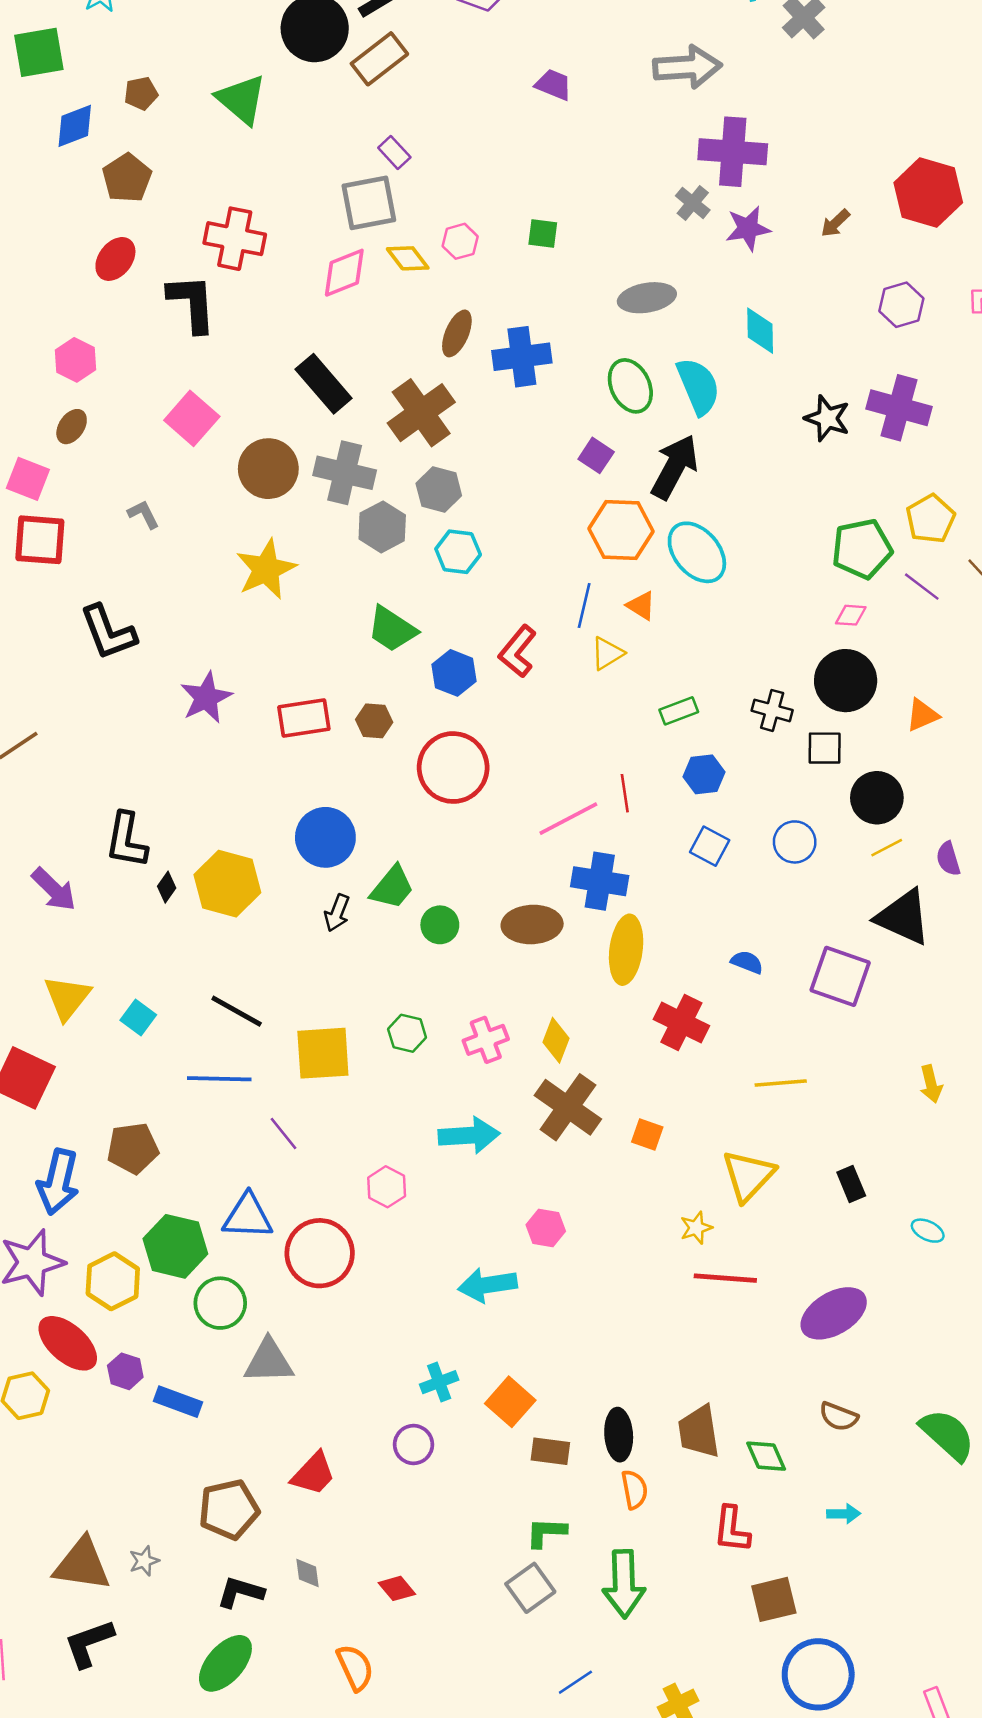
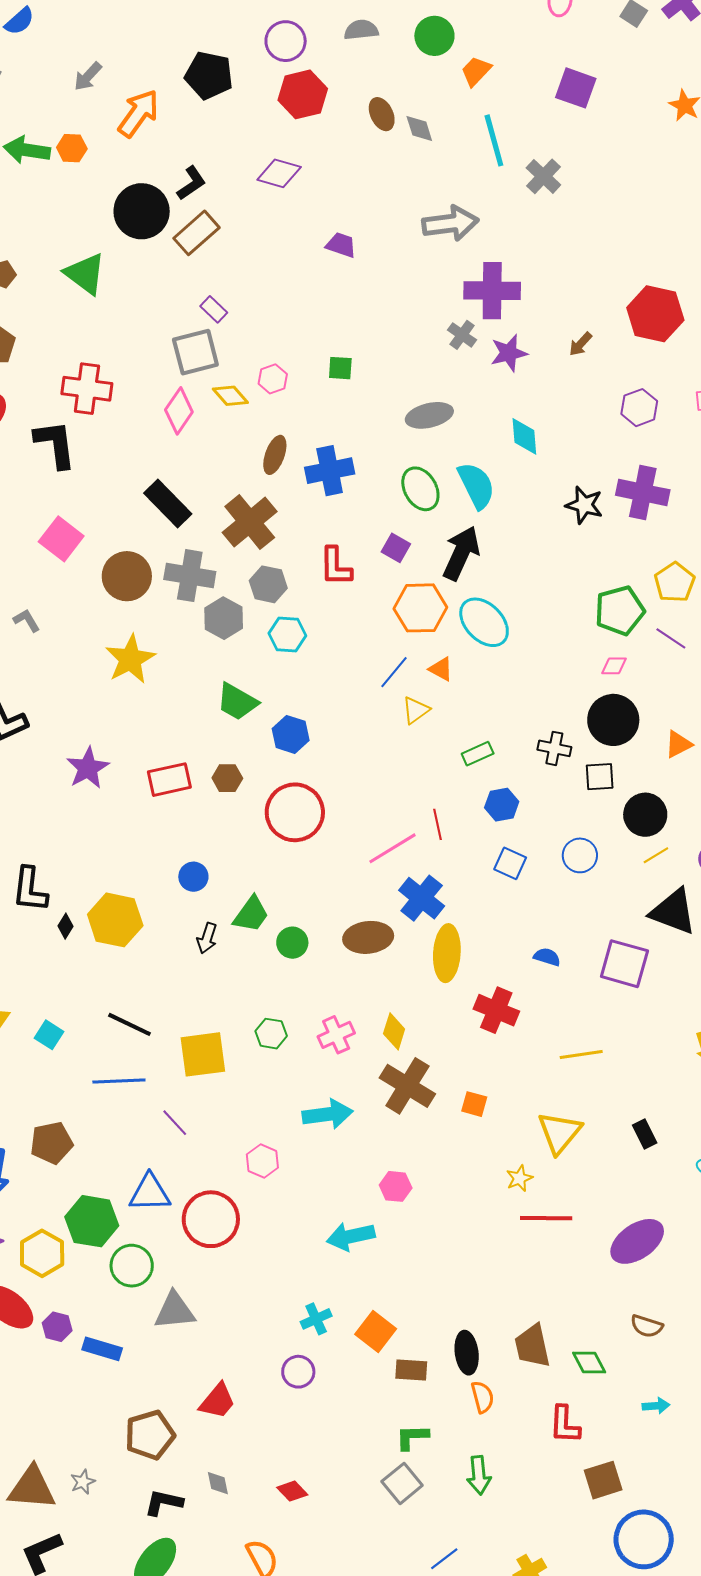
pink diamond: (344, 273) -> (179, 411), turned -30
blue line: (584, 606) -> (394, 672), turned 30
red L-shape: (518, 651) -> (336, 566), moved, turned -36
blue circle: (325, 837) -> (193, 877), size x0.6
blue cross: (600, 881) -> (422, 898), turned 33
green arrow: (624, 1584) -> (479, 1475), size x0.7

